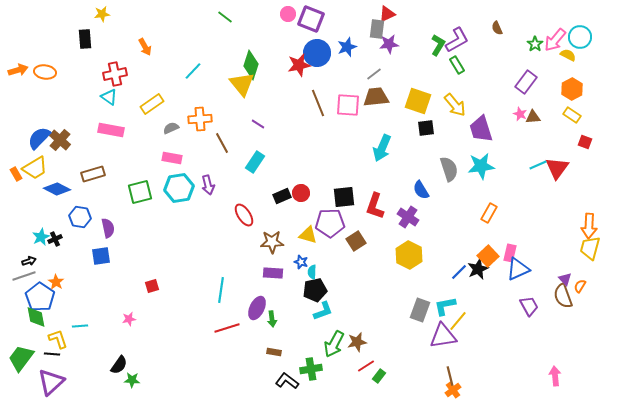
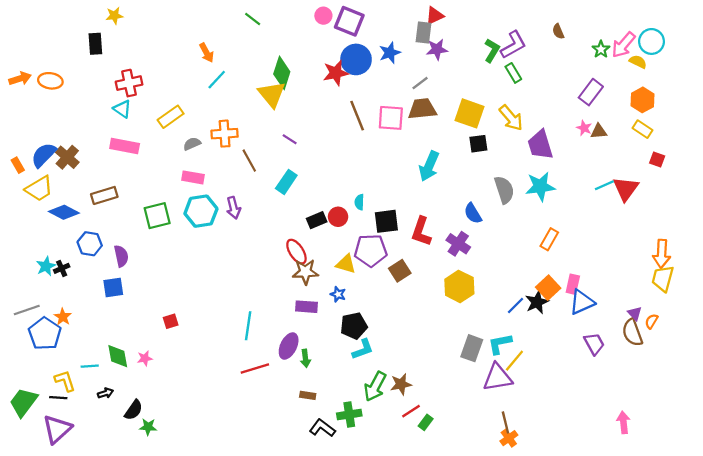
orange arrow: (145, 47) -> (207, 53), moved
orange rectangle: (16, 174) -> (18, 165), moved
red ellipse: (244, 215) -> (296, 252), moved
black arrow: (29, 261) -> (105, 393), moved
cyan semicircle: (312, 272) -> (359, 202), moved
green diamond: (36, 317) -> (118, 356), moved

